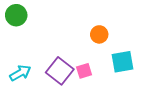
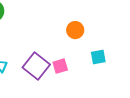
cyan square: (123, 62) -> (98, 57), size x0.7

